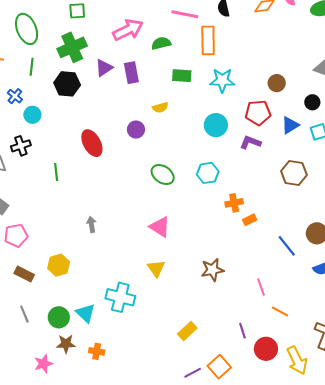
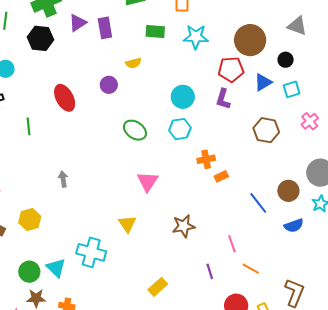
brown circle: (277, 83) -> (250, 40), size x1.8
cyan circle: (216, 125) -> (183, 97), moved
purple L-shape: (250, 142) -> (223, 99), turned -95
pink triangle: (160, 227) -> (147, 181), moved, turned 30
purple line: (242, 331) -> (210, 271), moved

